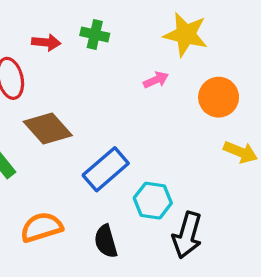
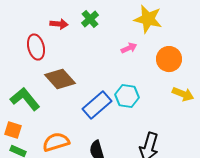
green cross: (95, 34) -> (90, 19), turned 36
cyan hexagon: (153, 201) -> (127, 96), moved

